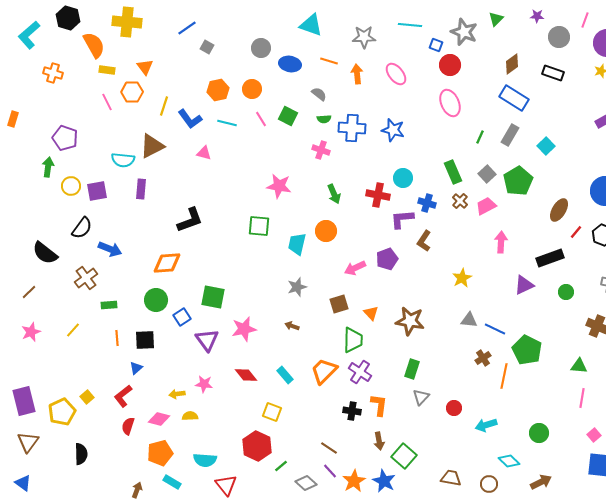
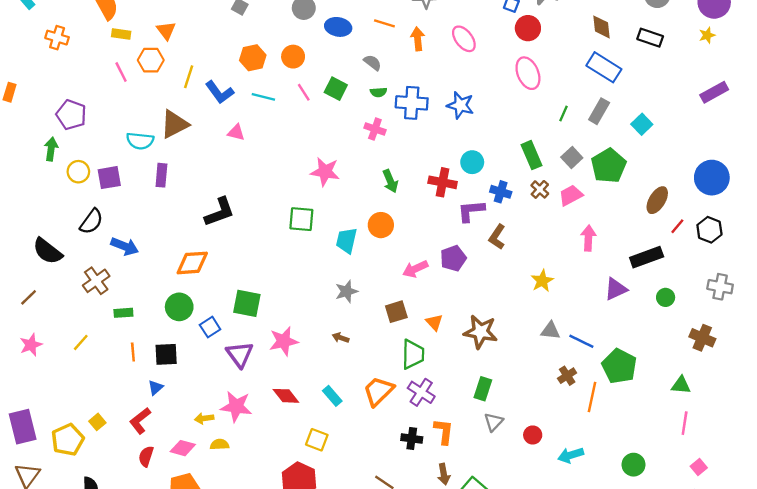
brown diamond: (512, 64) -> (601, 27), turned -60
pink star: (204, 384) -> (236, 407), size x1.5

